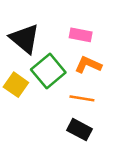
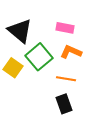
black rectangle: (79, 130) -> (64, 104), turned 42

